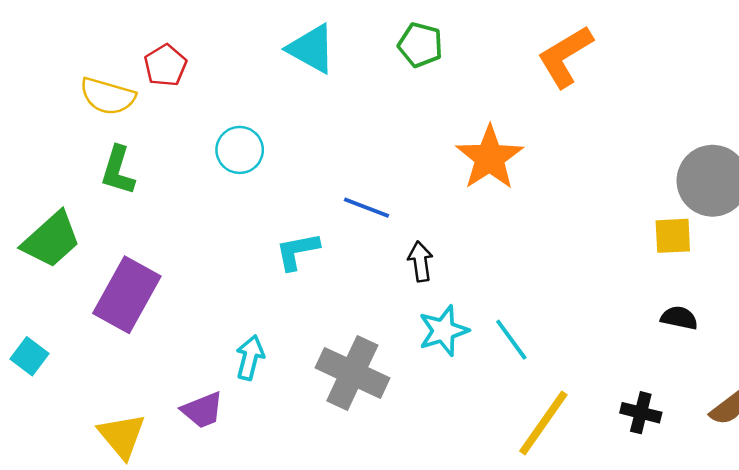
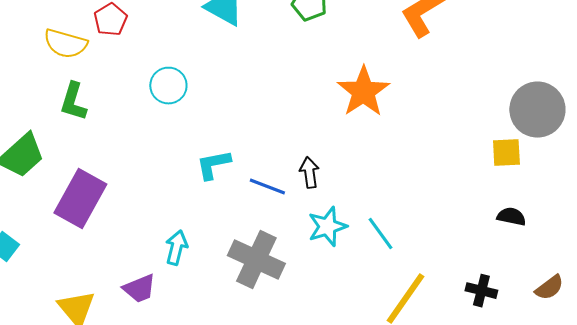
blue line: (367, 208) -> (267, 187), moved

